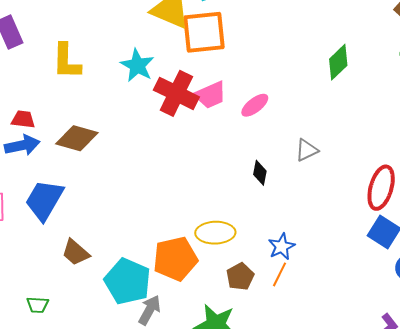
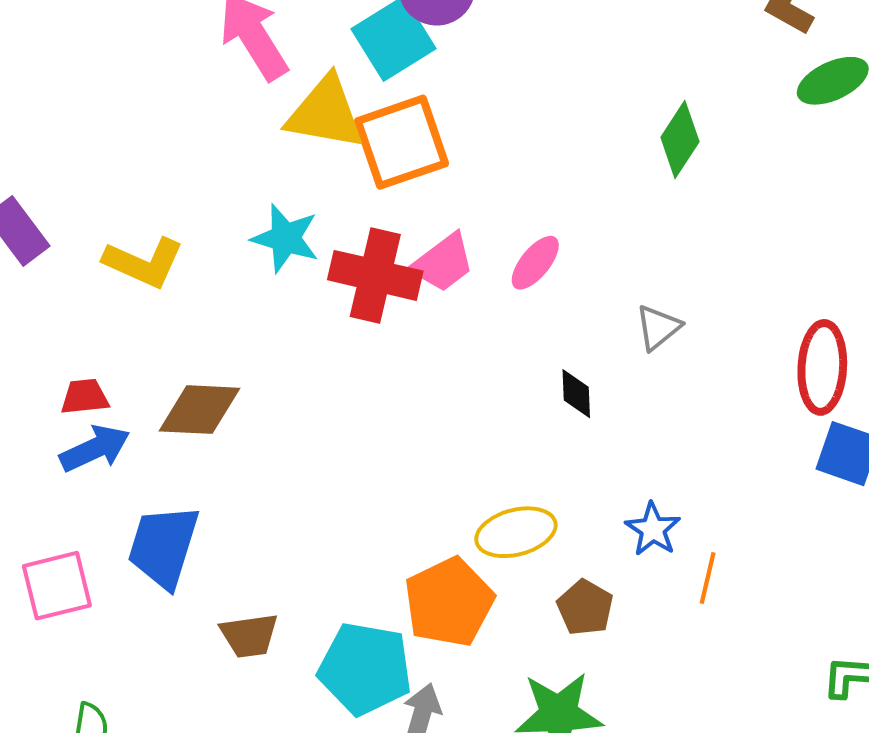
yellow L-shape: (67, 61) -> (144, 262), turned -54
brown trapezoid: (76, 252) -> (249, 635), turned -36
orange line: (279, 274) -> (708, 578), moved

